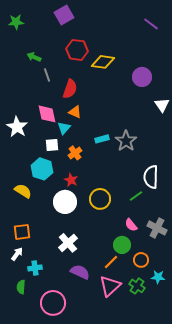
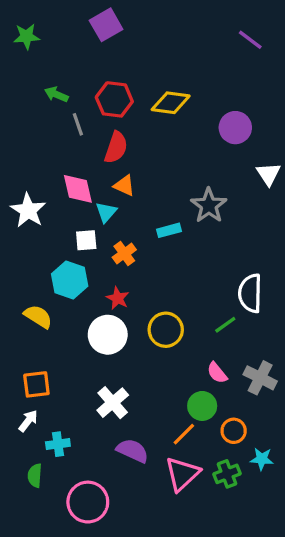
red hexagon: (77, 50) -> (114, 99), moved
gray star: (126, 141) -> (209, 205), moved
green cross: (137, 286) -> (227, 474), turned 35

